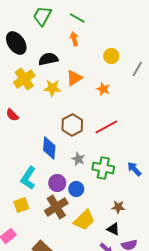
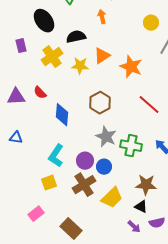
yellow circle: (111, 56) -> (151, 23), moved
orange star: (103, 89) -> (131, 67), size x1.6
red line: (106, 127) -> (149, 105), moved, turned 70
blue diamond: (49, 148) -> (62, 115), moved
gray star: (78, 159) -> (106, 137), size x1.5
brown star: (118, 207) -> (146, 185), size x1.5

